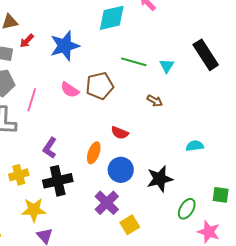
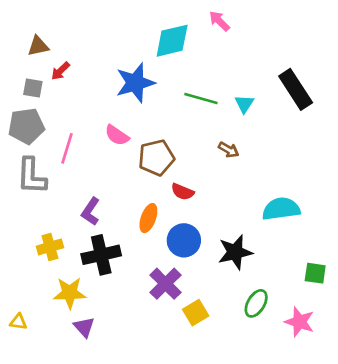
blue star: (65, 46) -> (135, 83), moved
brown pentagon: (100, 86) -> (156, 158), moved
cyan semicircle: (195, 146) -> (281, 209), size x1.6
green ellipse: (187, 209) -> (256, 303), moved

